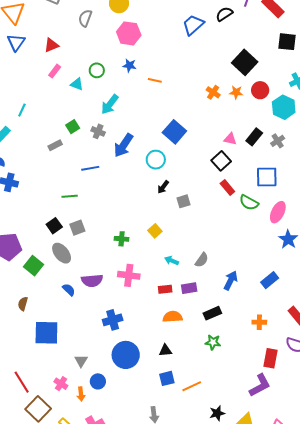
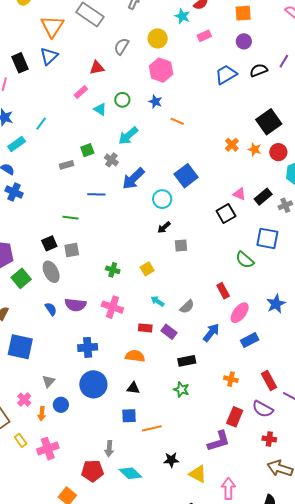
red triangle: (51, 45) -> (97, 68), moved
red rectangle: (227, 187) -> (223, 291), moved
pink ellipse: (278, 212) -> (240, 313), moved
purple rectangle: (189, 288) -> (169, 332), turned 35
orange semicircle: (173, 317) -> (135, 356), moved

